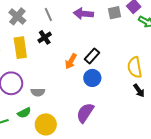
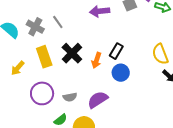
gray line: (48, 14) -> (58, 22), moved
black cross: (45, 37) -> (72, 53), moved, size x1.5
purple semicircle: (85, 113) -> (98, 100), moved, turned 35

